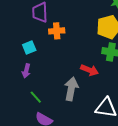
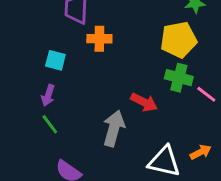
cyan square: (29, 48) -> (55, 60), turned 32
green line: (36, 97) -> (50, 124), moved

